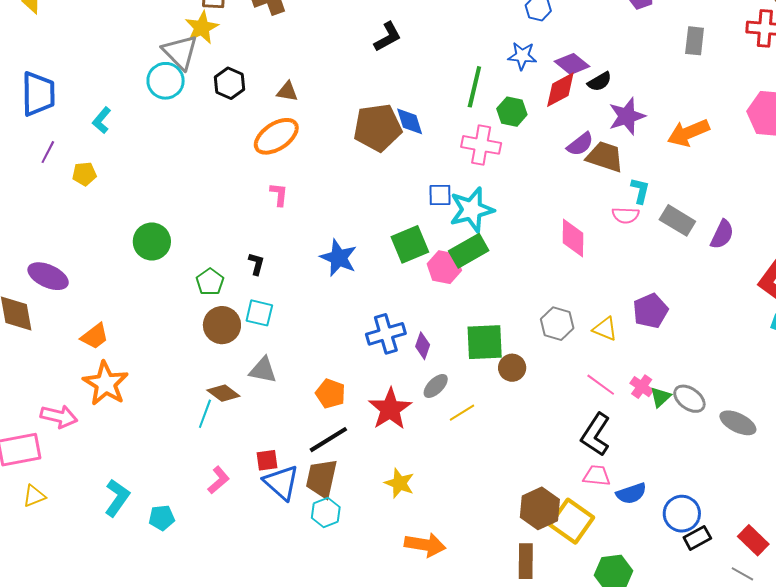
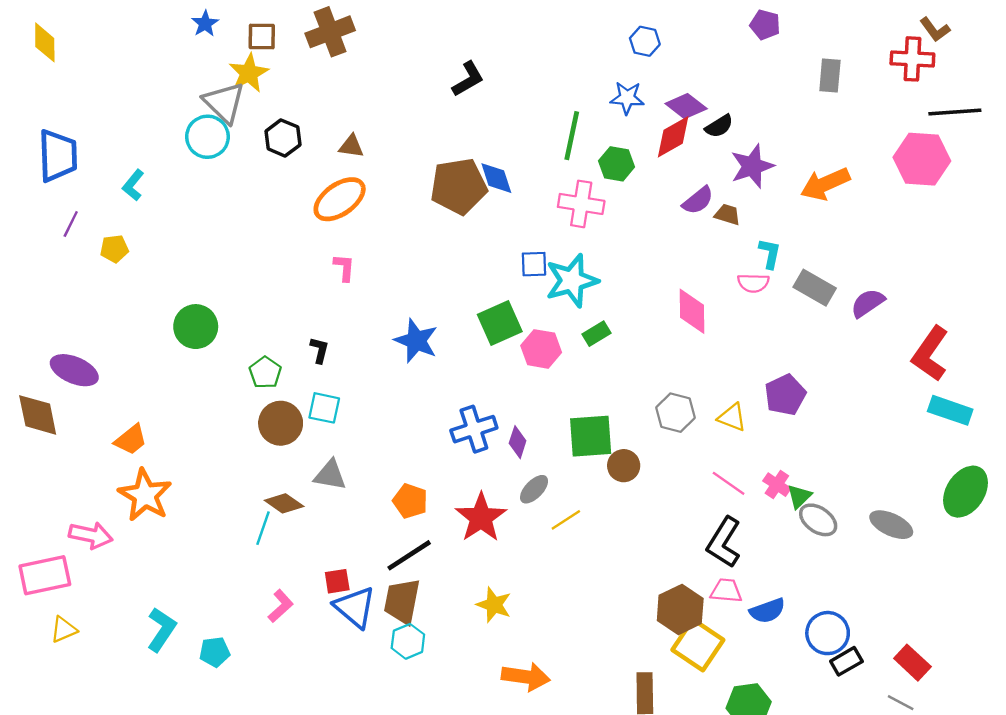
brown trapezoid: (605, 157) -> (727, 215), size x0.6
purple semicircle: (722, 234) -> (868, 303), turned -148
green rectangle: (469, 251) -> (597, 334), moved, size x0.6
gray ellipse: (689, 399) -> (818, 520), moved
brown hexagon: (540, 508) -> (680, 609), moved

